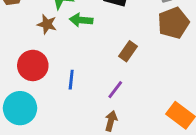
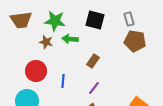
brown pentagon: (173, 23) -> (135, 41), turned 30
brown rectangle: (128, 51) -> (93, 61), moved

